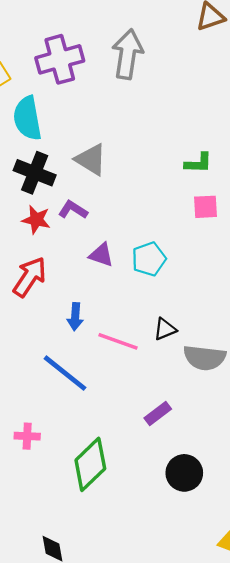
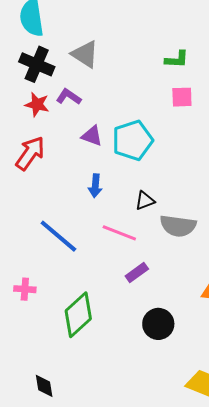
cyan pentagon: (149, 259) -> (133, 140), size x1.4
blue arrow: (75, 317) -> (95, 186), moved
pink line: (118, 341) -> (119, 233), moved

